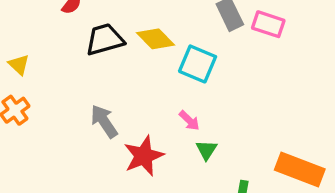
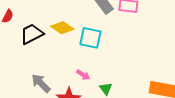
pink arrow: (189, 121) -> (83, 75), moved

